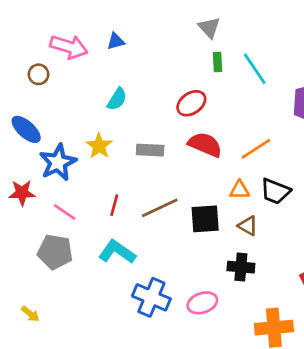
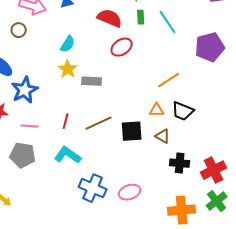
brown circle: (39, 74) -> (19, 30), moved
red semicircle: (205, 145) -> (110, 18), moved
yellow star: (99, 146) -> (68, 69), moved
pink line: (65, 212) -> (30, 126), turned -30
black cross: (241, 267) -> (180, 163), moved

